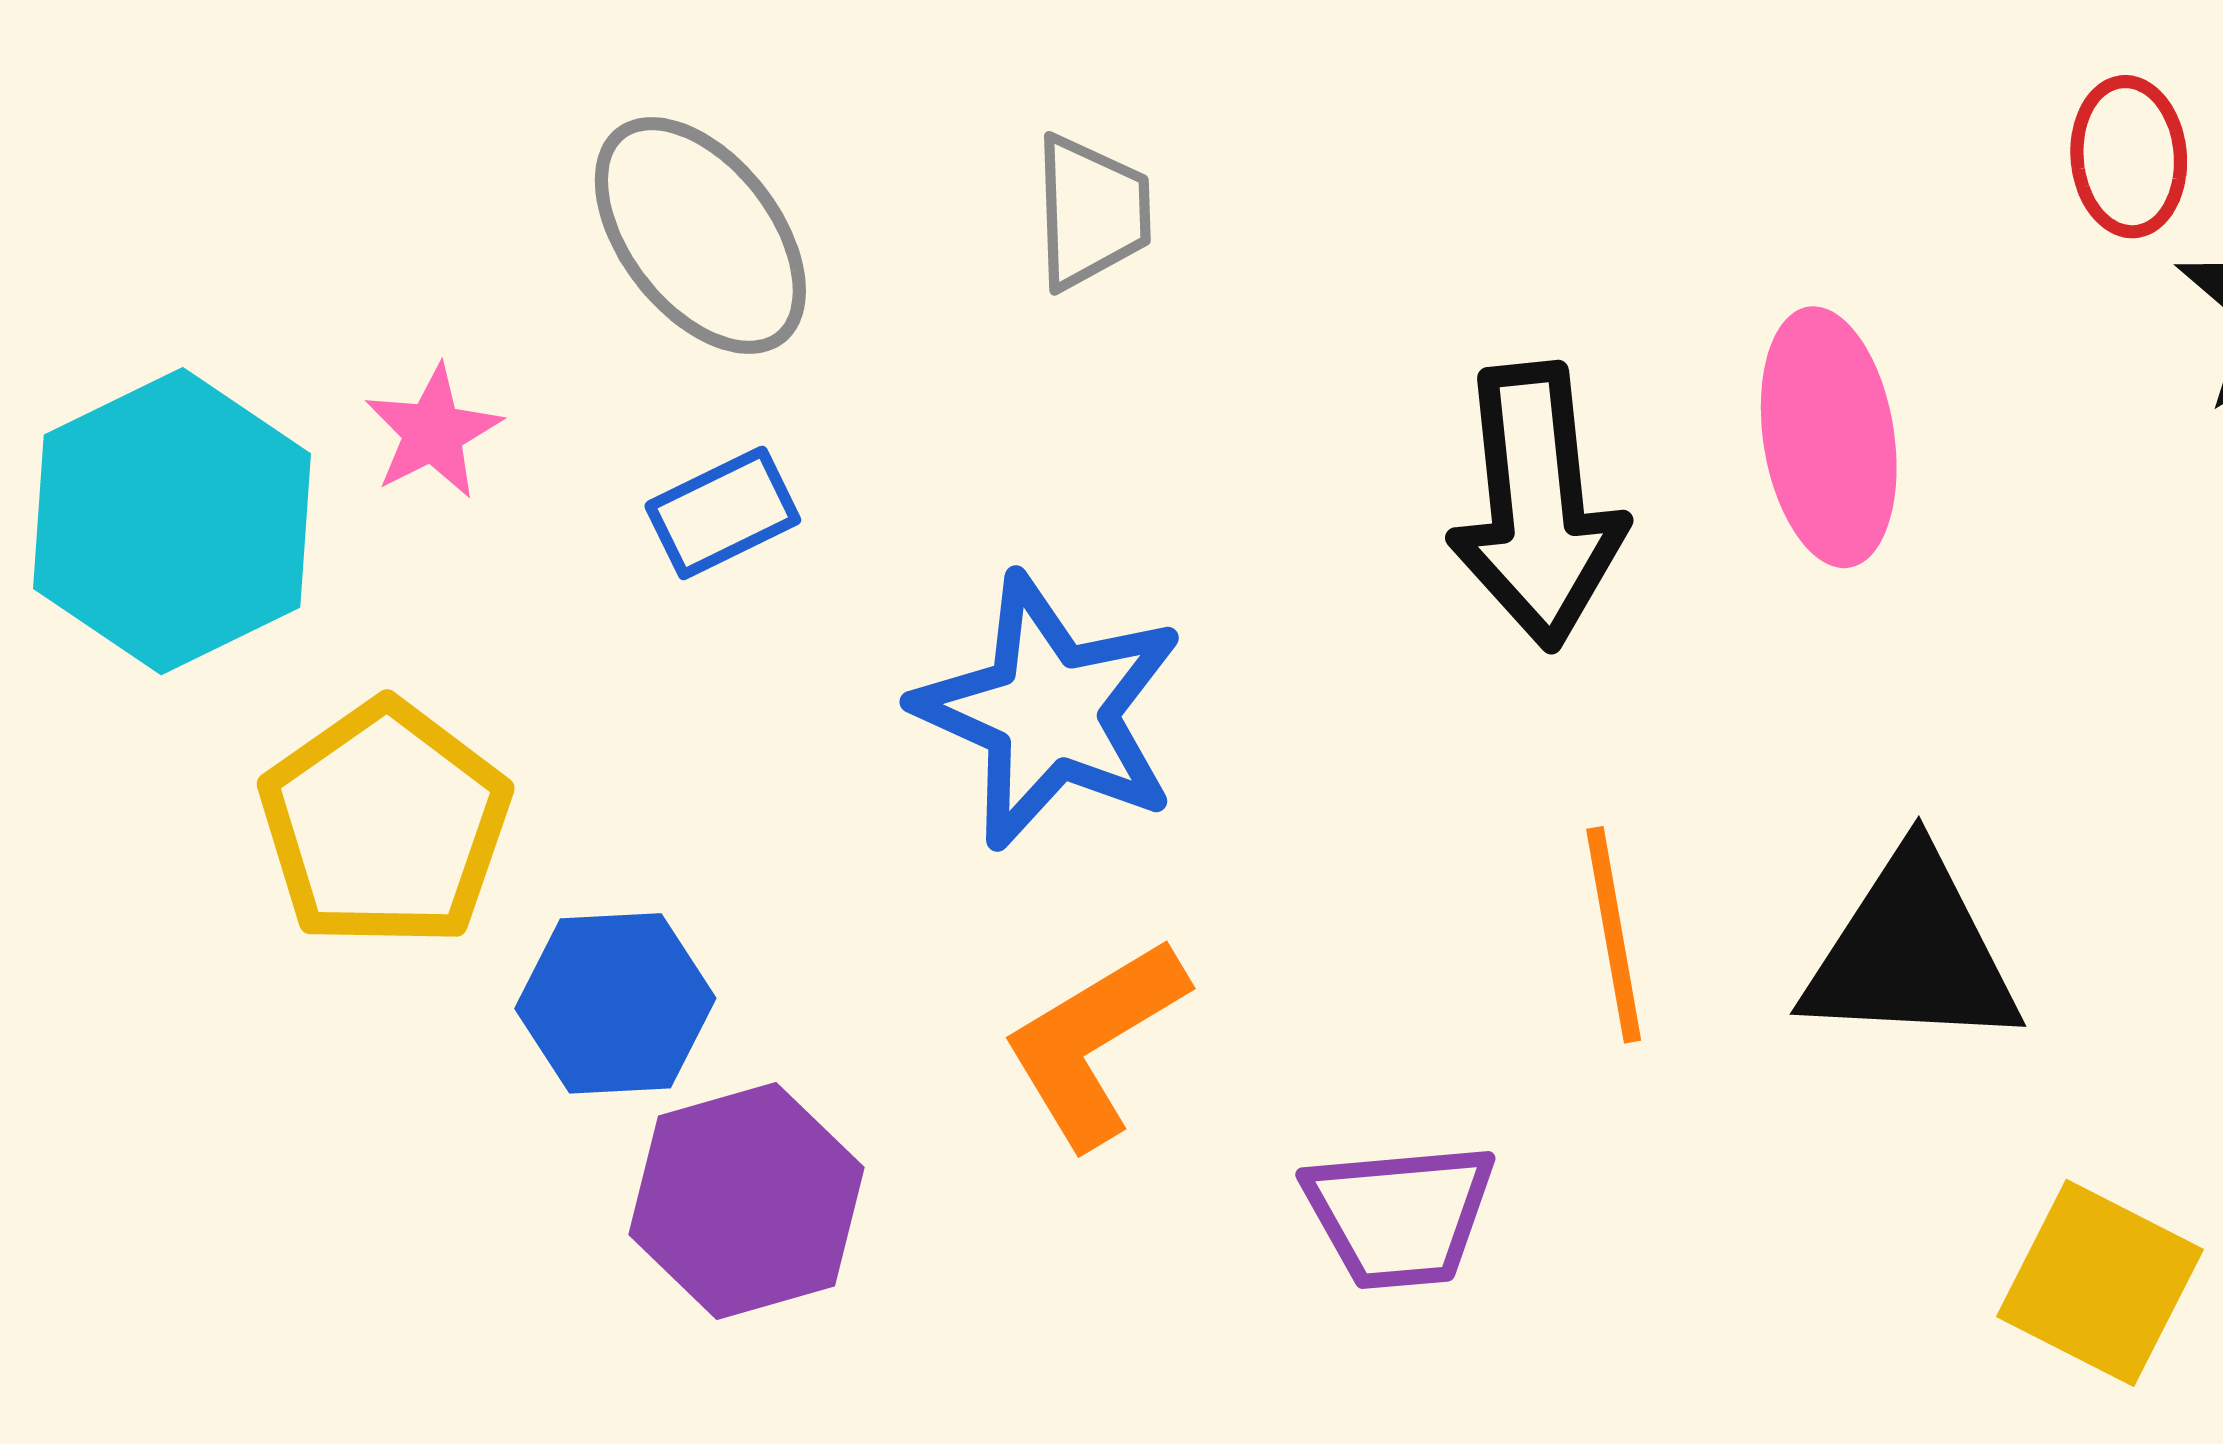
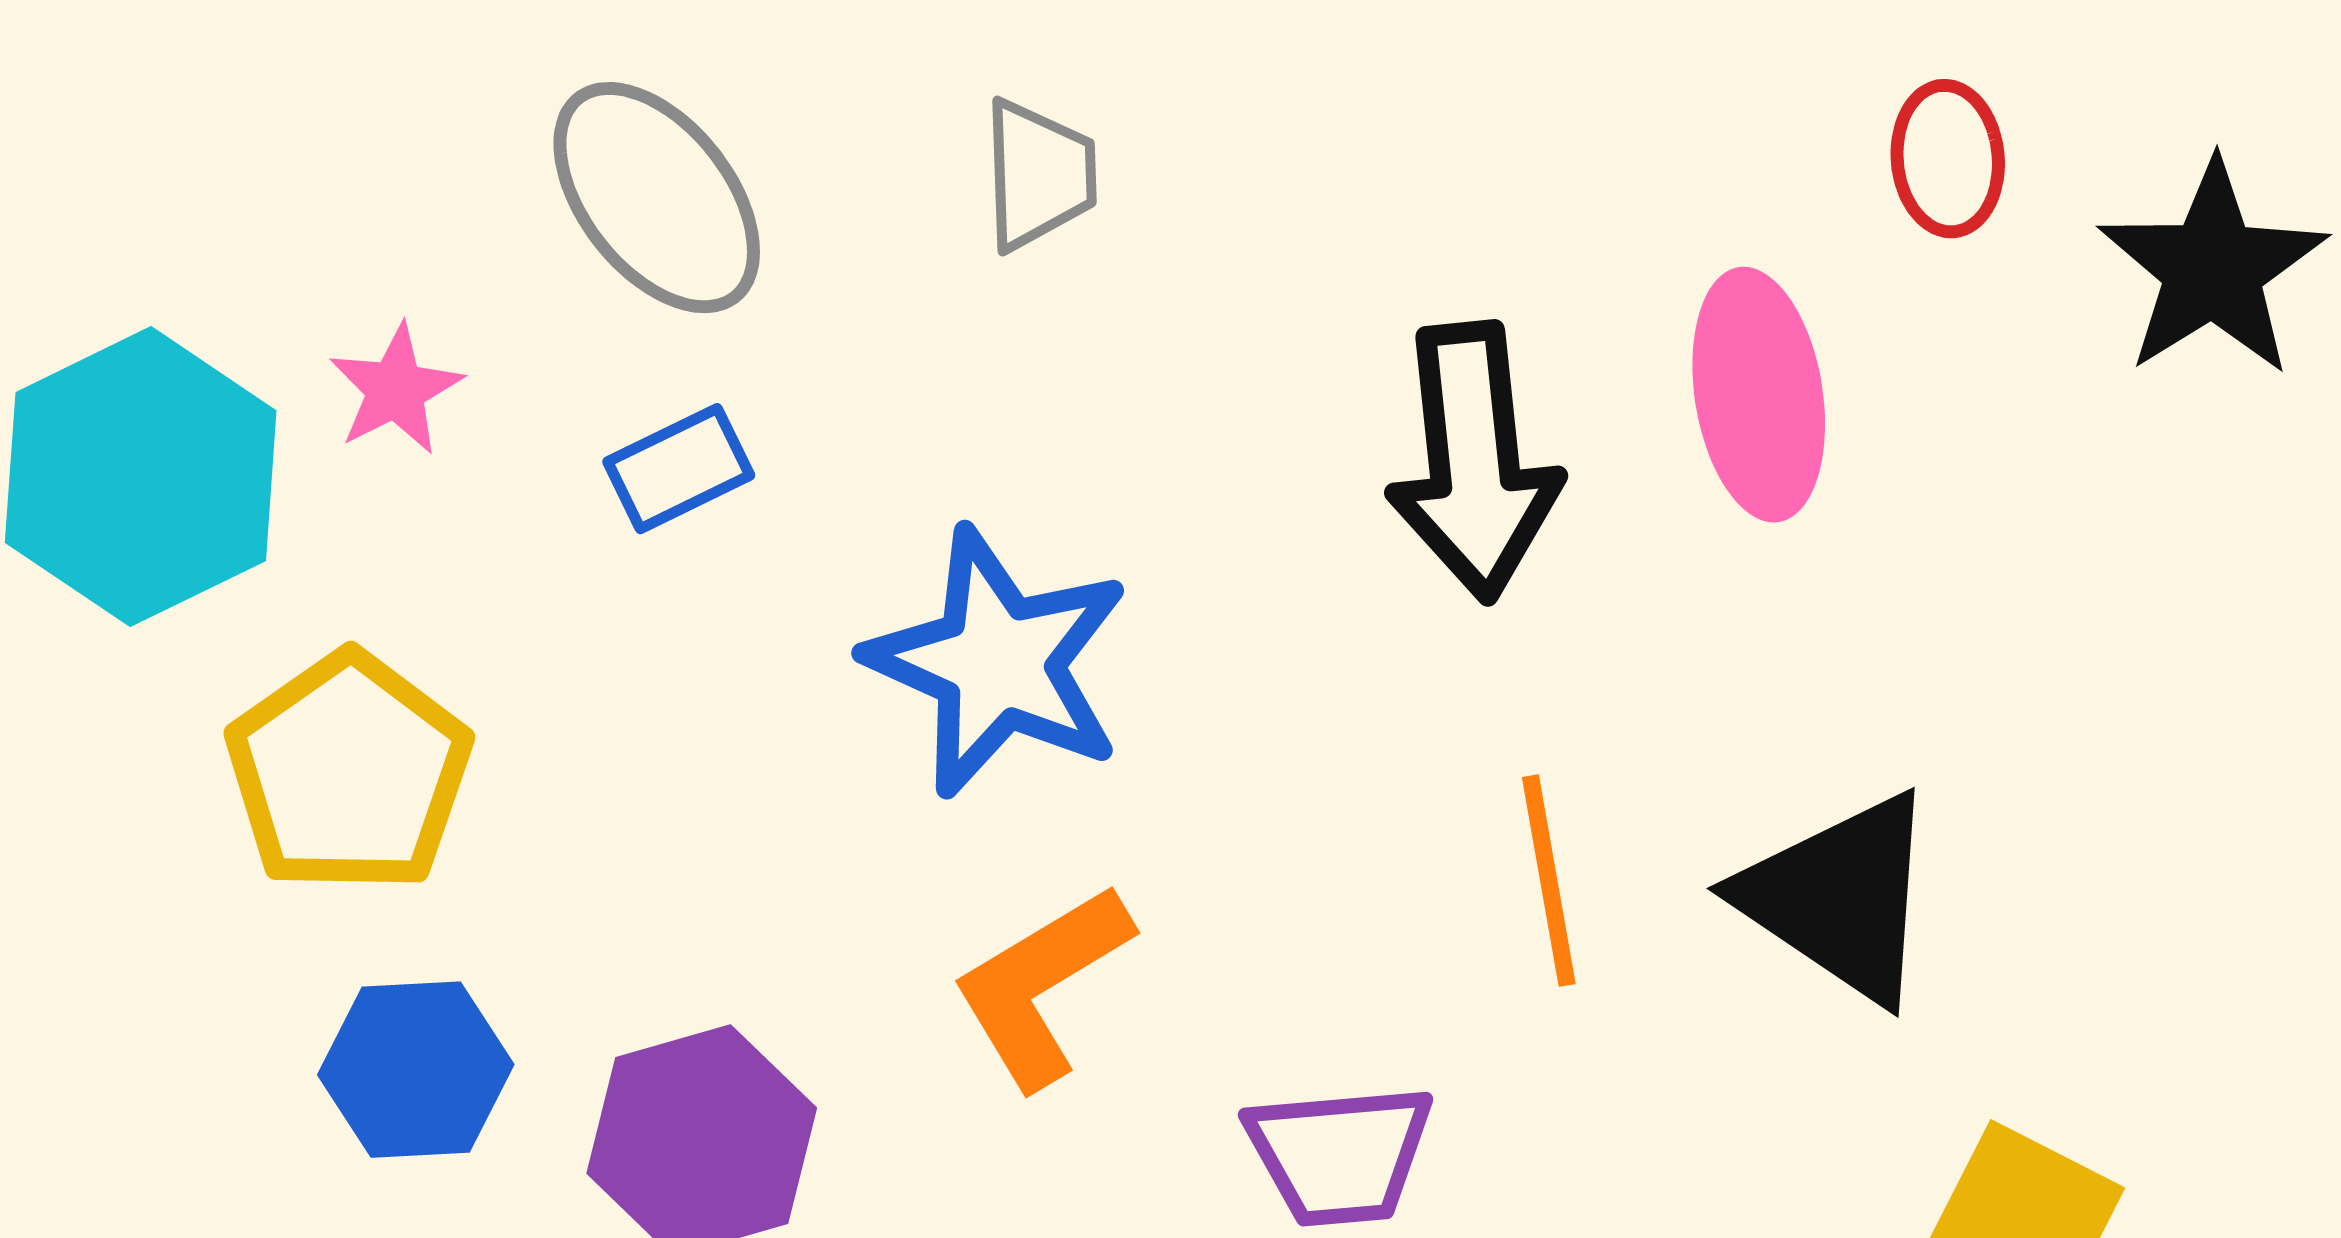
red ellipse: (2129, 157) -> (1948, 159), moved
black triangle: (1912, 952) -> (1840, 898), turned 31
blue hexagon: (615, 1003) -> (416, 1070), moved

